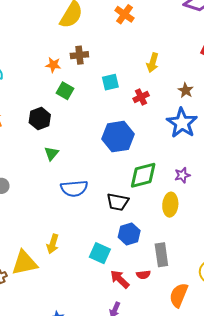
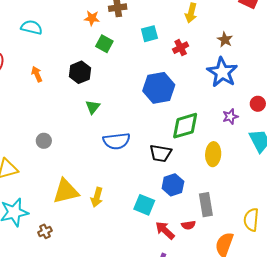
purple star: (182, 175) -> (230, 117), moved
yellow triangle: (25, 263) -> (66, 191), moved

